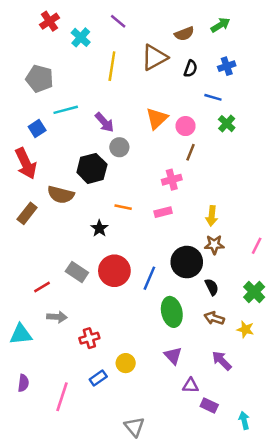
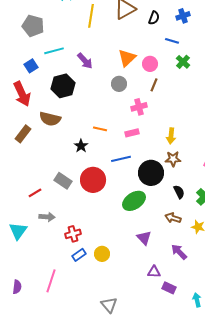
gray circle: (119, 147) -> (119, 84), moved
black hexagon: (92, 168) -> (63, 86), moved
blue line: (149, 278) -> (121, 159), moved, turned 54
black semicircle: (212, 287) -> (179, 192), moved
green ellipse: (172, 312) -> (134, 201), moved, turned 70
cyan triangle: (21, 334) -> (18, 231), turned -48
purple triangle: (173, 356) -> (144, 238), moved
blue rectangle: (98, 378) -> (79, 255), moved
purple semicircle: (23, 383) -> (17, 287), moved

